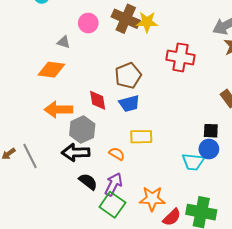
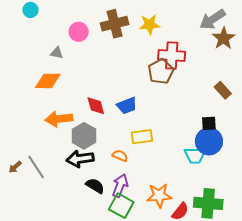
brown cross: (126, 19) -> (115, 24), turned -32
yellow star: (147, 22) -> (150, 25), moved
brown pentagon: (128, 76) -> (161, 72), moved
blue circle: (209, 149) -> (209, 141), size x1.4

